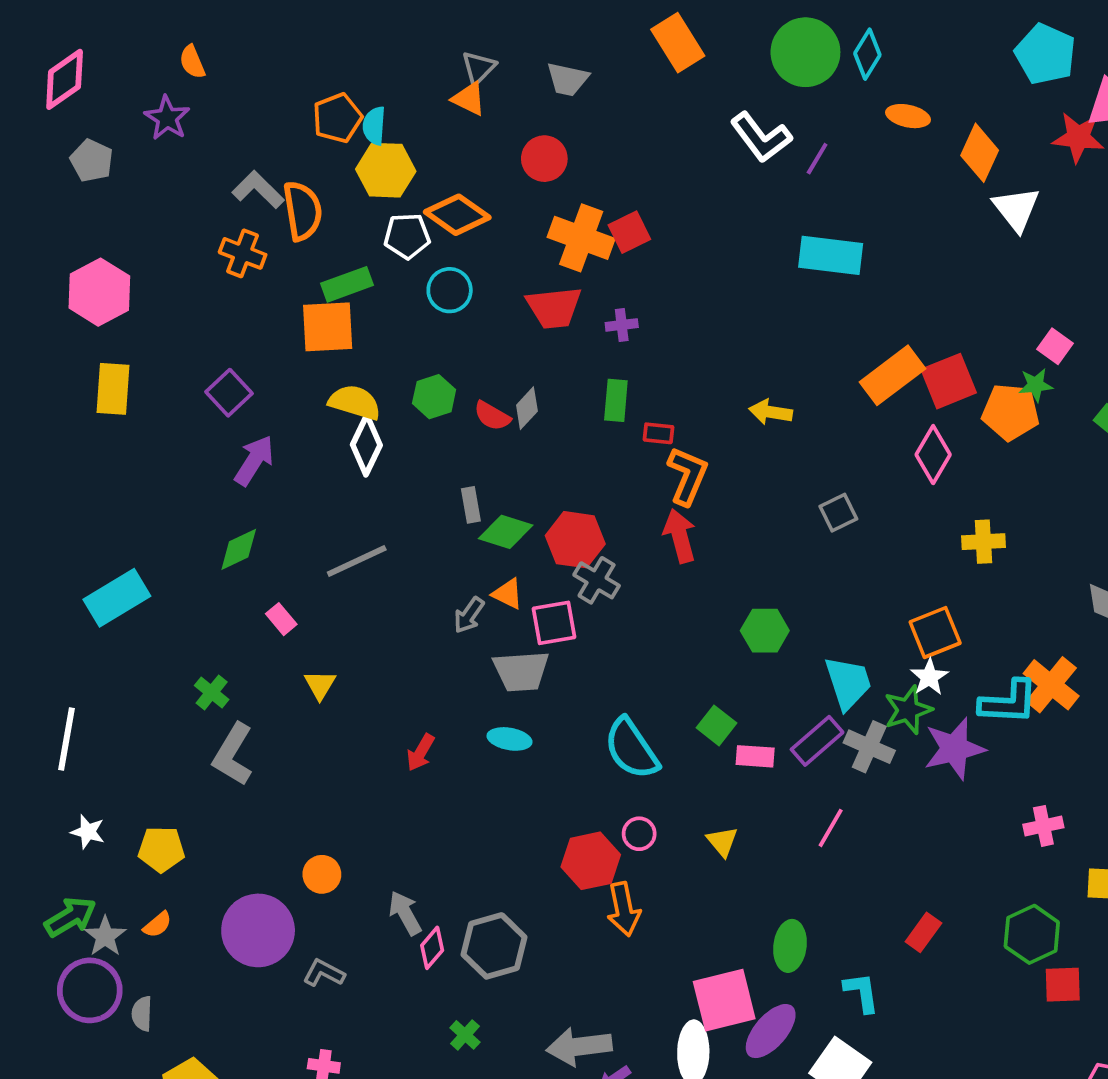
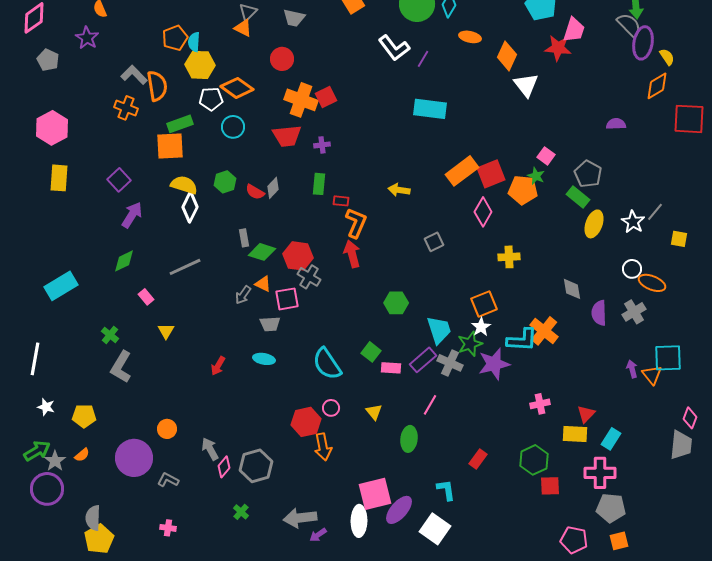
green star: (1036, 385) -> (536, 176), turned 30
gray trapezoid: (521, 671) -> (270, 324), size x0.7
green ellipse: (790, 946) -> (409, 439), moved
gray semicircle: (142, 1014) -> (93, 518), moved, size x1.4

